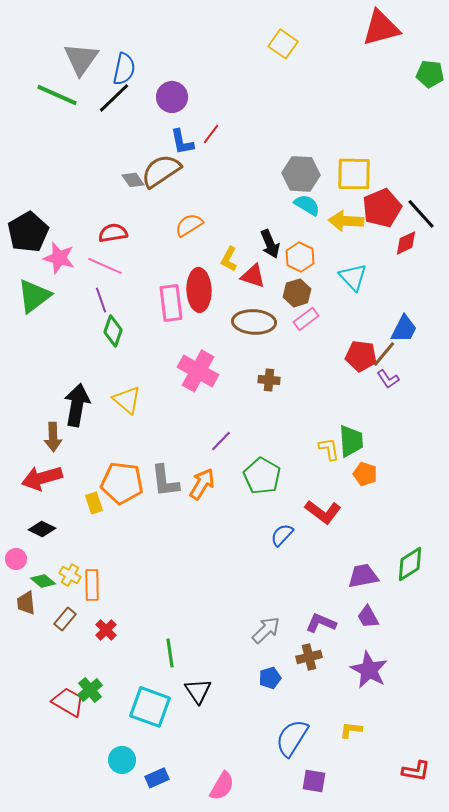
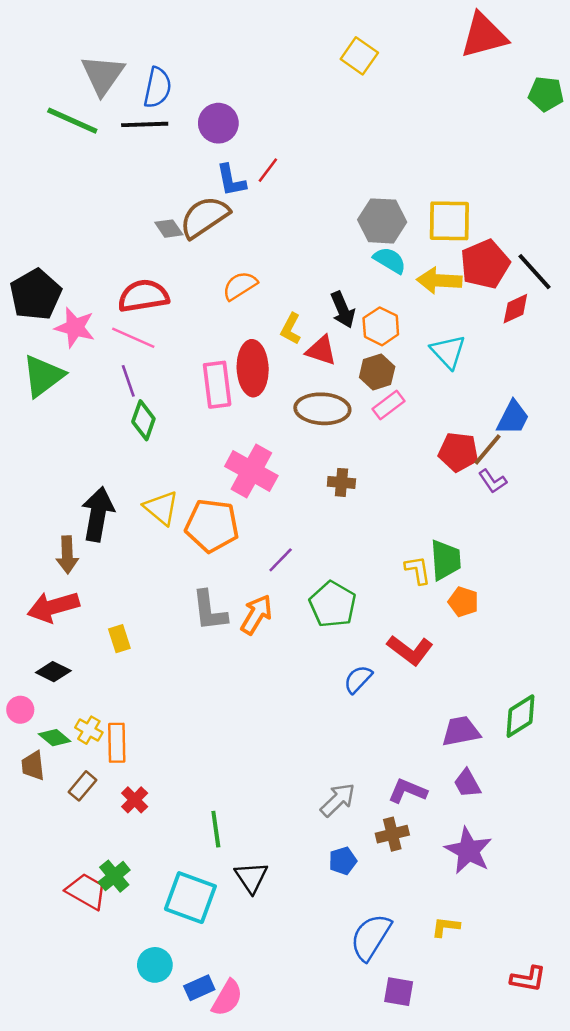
black line: (114, 98) -> (145, 124), turned 42
red semicircle: (113, 233) -> (143, 296), size x1.4
orange pentagon: (122, 483) -> (212, 526), moved
pink semicircle: (222, 786) -> (227, 998), moved

